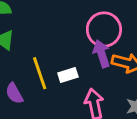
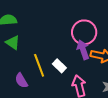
white rectangle: (68, 75) -> (59, 66), turned 64

